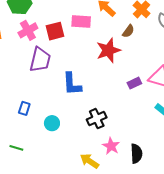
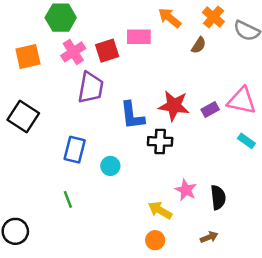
red star: (108, 50) -> (174, 106), moved, turned 30
blue rectangle: (24, 108) -> (75, 150), size x1.5
black cross: (97, 119) -> (160, 141), moved, turned 30
green line: (16, 148) -> (68, 199), turned 56

